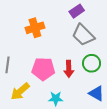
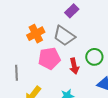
gray trapezoid: (83, 35) -> (64, 36), moved
pink pentagon: (43, 69) -> (49, 58), moved

